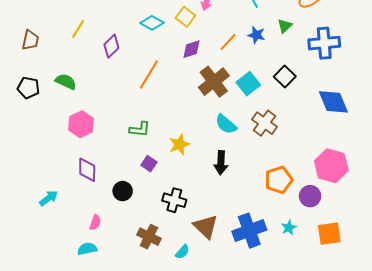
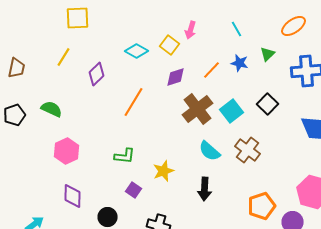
black pentagon: (28, 88) -> (14, 115), turned -30

